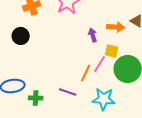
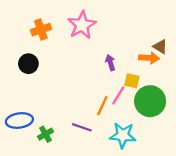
orange arrow: (116, 27) -> (149, 58), moved
green cross: (36, 98) -> (45, 134), turned -32

